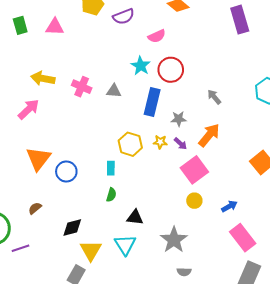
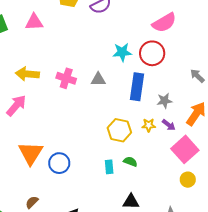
pink semicircle: (157, 36) -> (164, 23), moved, size x1.4
cyan star: (141, 66) -> (122, 52), turned -30
cyan rectangle: (111, 168) -> (109, 167), moved
green semicircle: (111, 195) -> (130, 162), moved, turned -80

